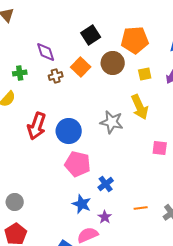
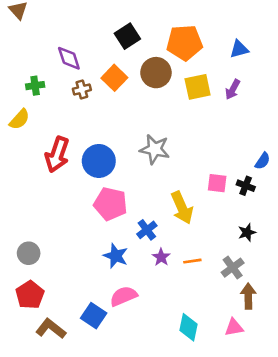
yellow square: (145, 74) -> (198, 87), size x1.5
yellow arrow: (140, 107) -> (182, 208), moved
purple star: (105, 217) -> (161, 257), moved

